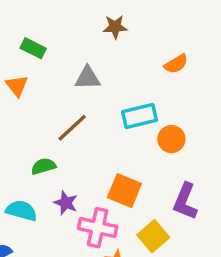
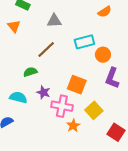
purple L-shape: (185, 201) -> (112, 78), moved

